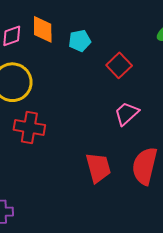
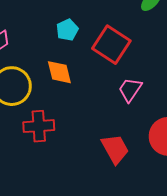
orange diamond: (43, 29) -> (59, 72), moved
red square: (119, 65) -> (111, 45), size x1.5

